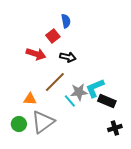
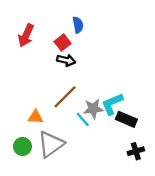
red arrow: (36, 54) -> (26, 35), moved, turned 96
black arrow: (68, 57) -> (66, 60), moved

